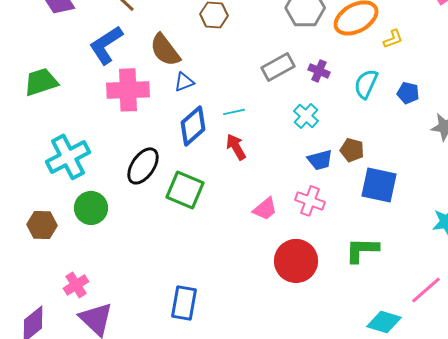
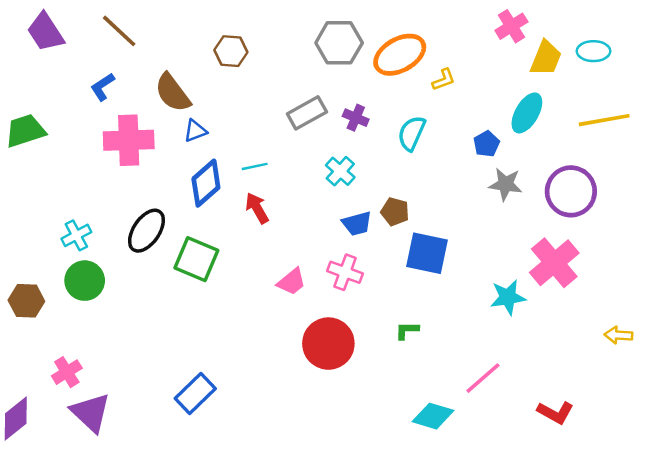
blue L-shape: (106, 45) -> (103, 87), size x0.6
blue pentagon: (408, 93) -> (486, 144), moved, turned 30
cyan cross: (68, 157) -> (76, 235), moved, size x0.6
green L-shape: (362, 250) -> (407, 330), size x0.6
blue rectangle: (184, 303) -> (195, 393), turned 36

